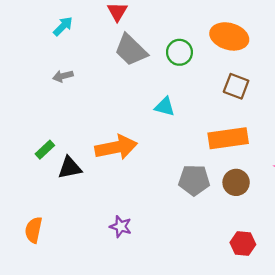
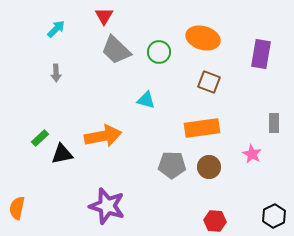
gray arrow: (63, 76) -> (56, 73), turned -78
purple star: (121, 227) -> (107, 206), size x1.8
orange semicircle: (34, 230) -> (17, 208), moved

